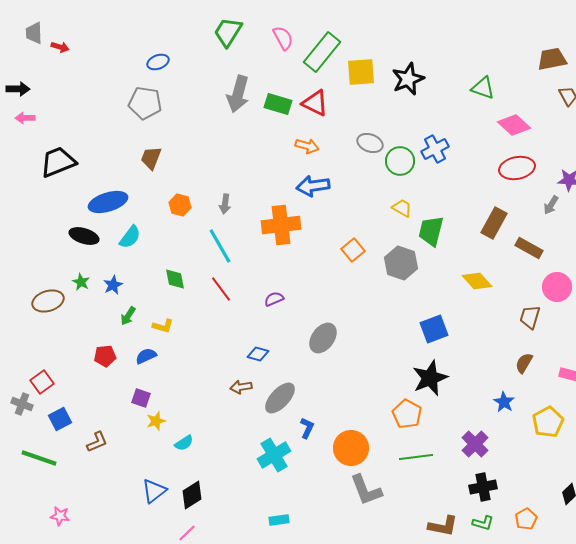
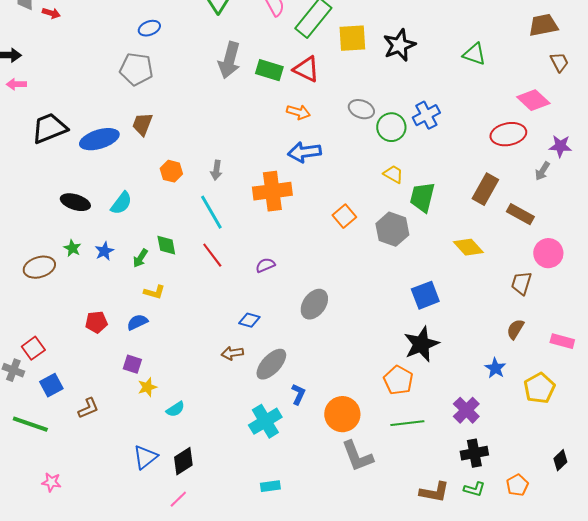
pink diamond: (514, 125) -> (533, 100), moved
blue ellipse: (108, 202) -> (99, 139), moved
green arrow: (128, 316) -> (140, 258), moved

